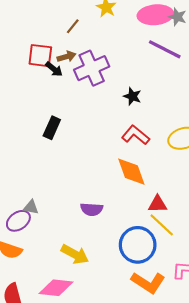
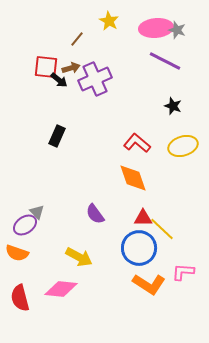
black star: (132, 96) -> (173, 106), moved
red triangle: (157, 204) -> (143, 218), moved
gray triangle: (31, 207) -> (37, 212), turned 35
purple semicircle: (92, 209) -> (95, 214), turned 50

